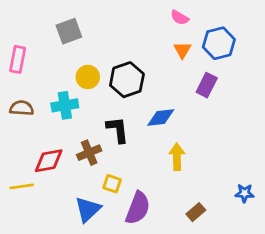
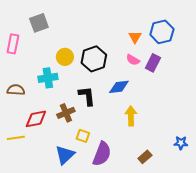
pink semicircle: (180, 18) -> (133, 60), moved
gray square: (69, 31) -> (39, 23), moved
brown semicircle: (22, 108) -> (16, 90), moved

